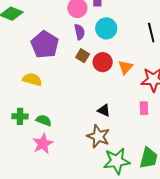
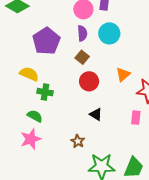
red circle: (103, 62) -> (89, 81), moved
green cross: (20, 116) -> (45, 92), moved
brown star: (98, 136) -> (78, 141), moved, size x0.6

